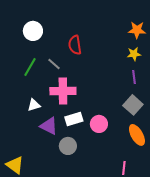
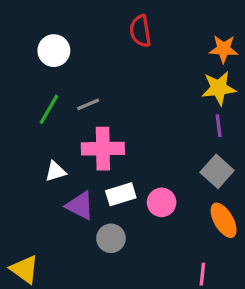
red semicircle: (75, 45) -> (140, 31), moved
yellow star: (134, 54) -> (219, 88), size x1.5
gray line: (54, 64) -> (88, 104), turned -64

